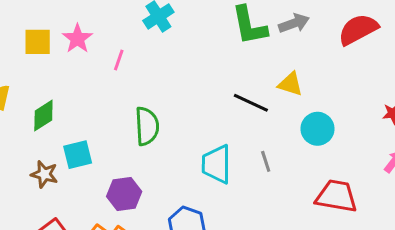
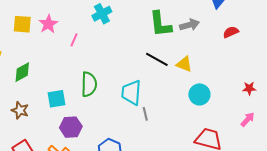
red semicircle: (358, 29) -> (231, 32), size x0.6
black line: (251, 103) -> (157, 59), moved
cyan square: (78, 155) -> (57, 99), moved
gray line: (266, 161) -> (145, 114), moved
cyan trapezoid: (217, 164) -> (131, 92), moved

